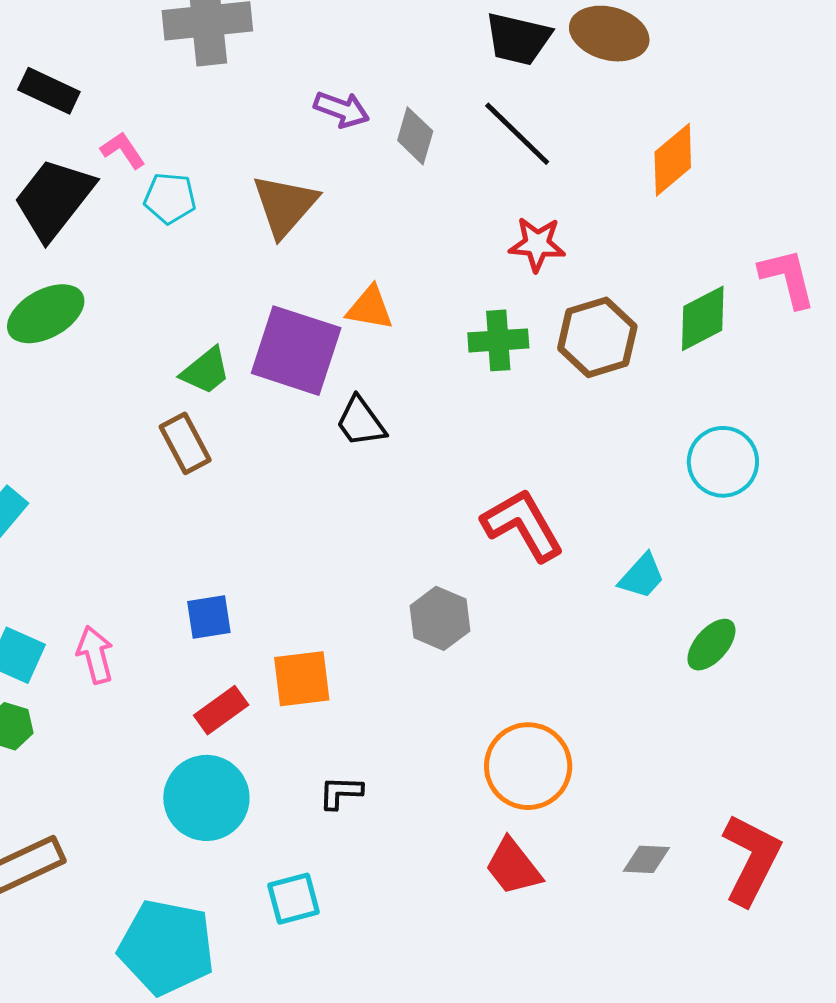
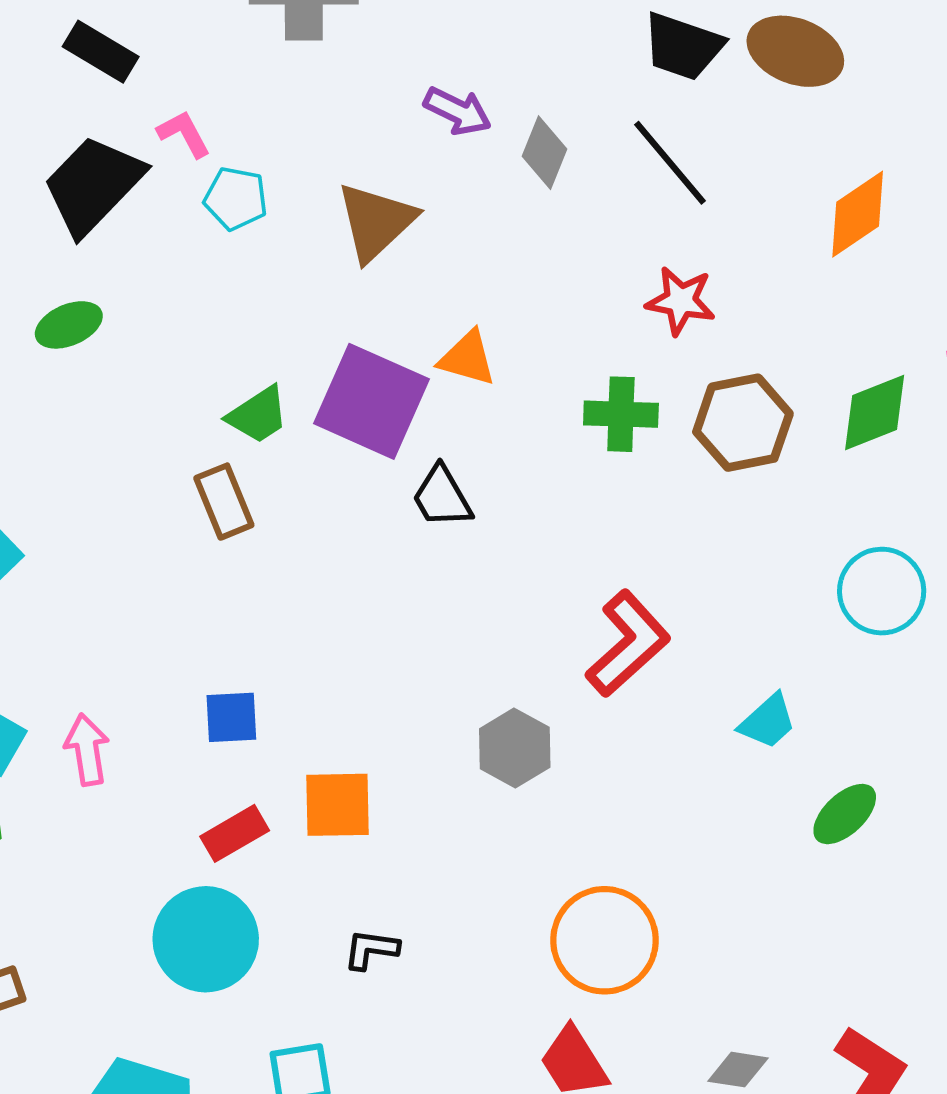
green ellipse: (46, 314) -> (69, 325), size x0.7
red L-shape: (523, 525) -> (628, 644), turned 72

